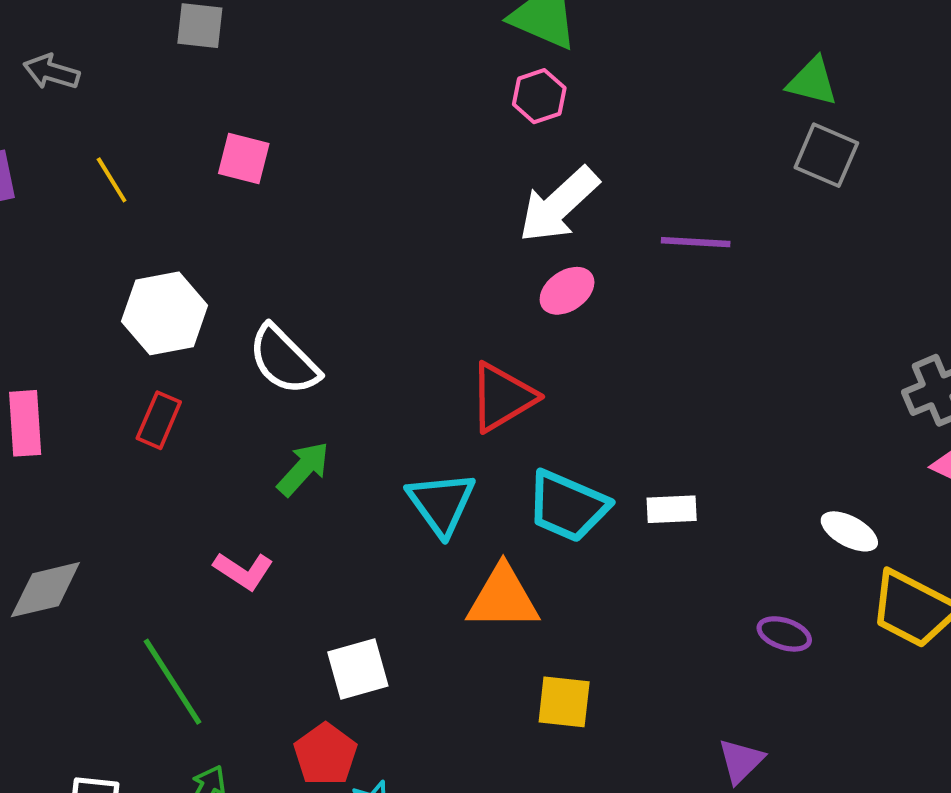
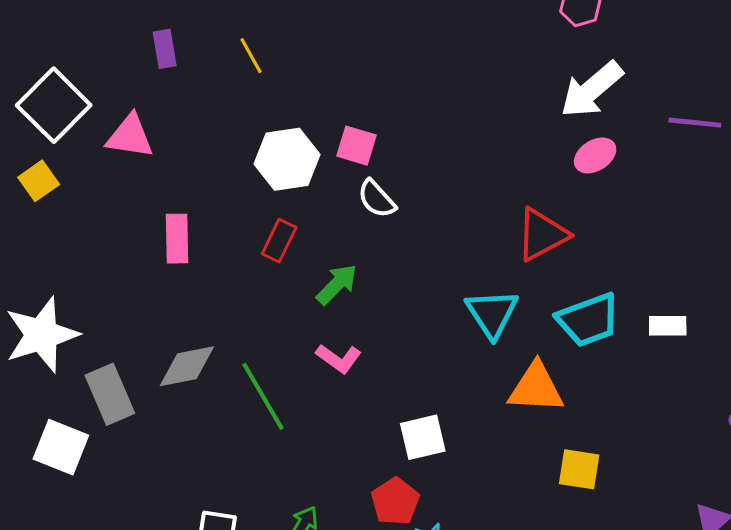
pink square: (244, 159) -> (357, 146), moved
white semicircle: (284, 360) -> (377, 199), size x0.7
green arrow: (303, 469) -> (337, 284), moved
cyan trapezoid: (568, 506) -> (588, 320), turned -46
green line: (172, 682) -> (263, 396), moved

